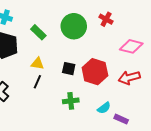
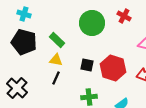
green rectangle: (38, 32) -> (57, 40), moved

